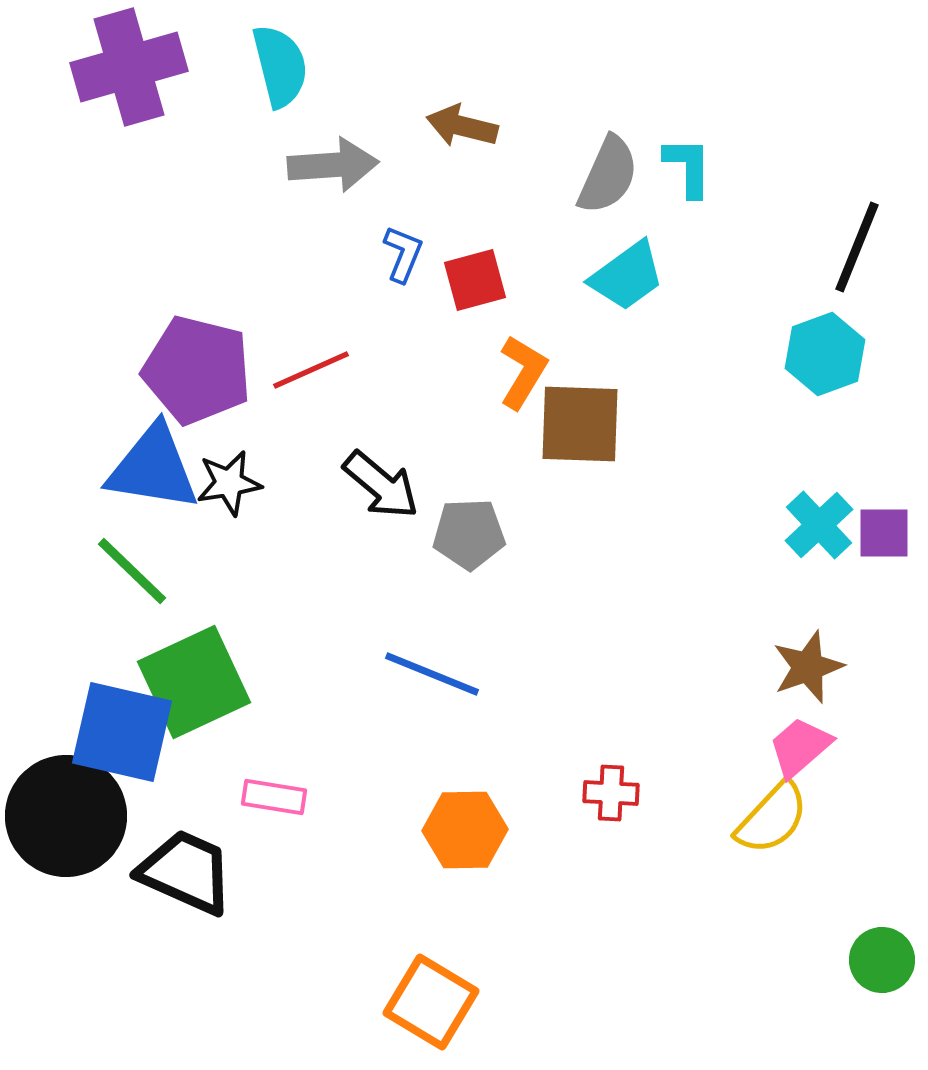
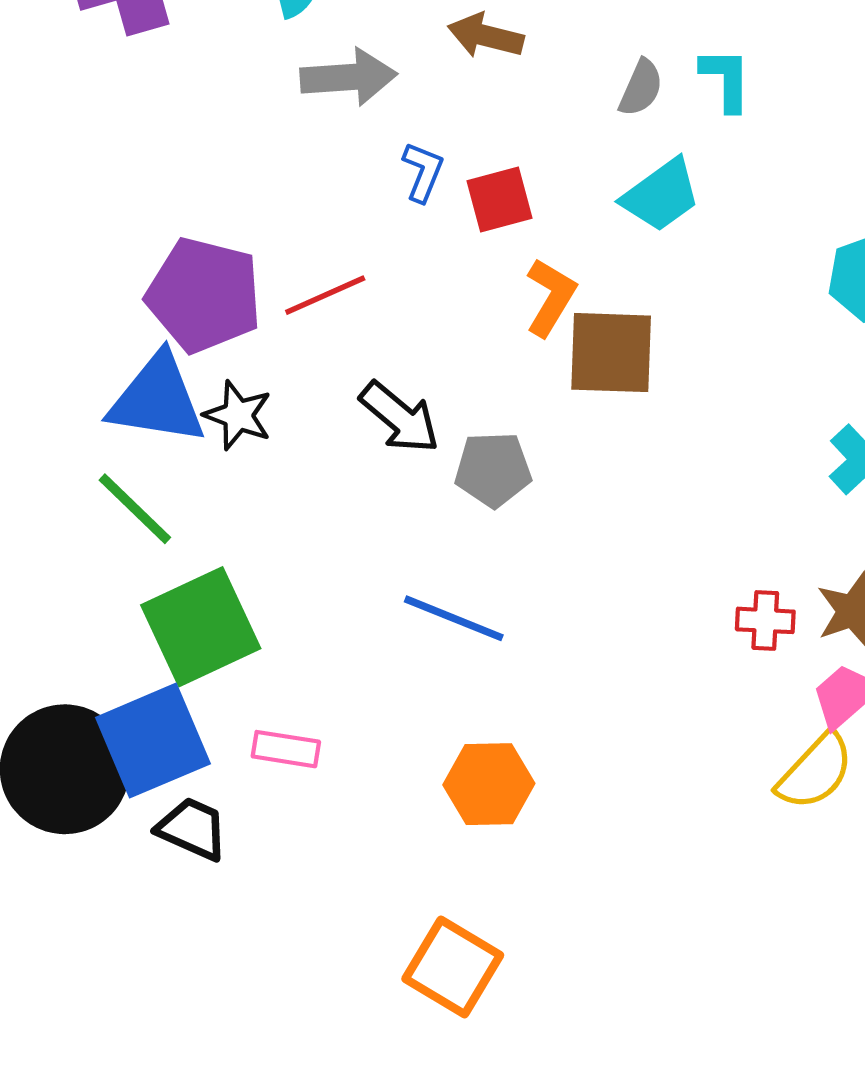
gray semicircle: (608, 175) -> (641, 88), size x0.7
black star: (229, 483) -> (238, 415), turned 30
blue square: (122, 732) -> (153, 741), moved, turned -36
red cross: (611, 793) -> (765, 620), moved
black trapezoid: (186, 872) -> (192, 829), size x0.7

